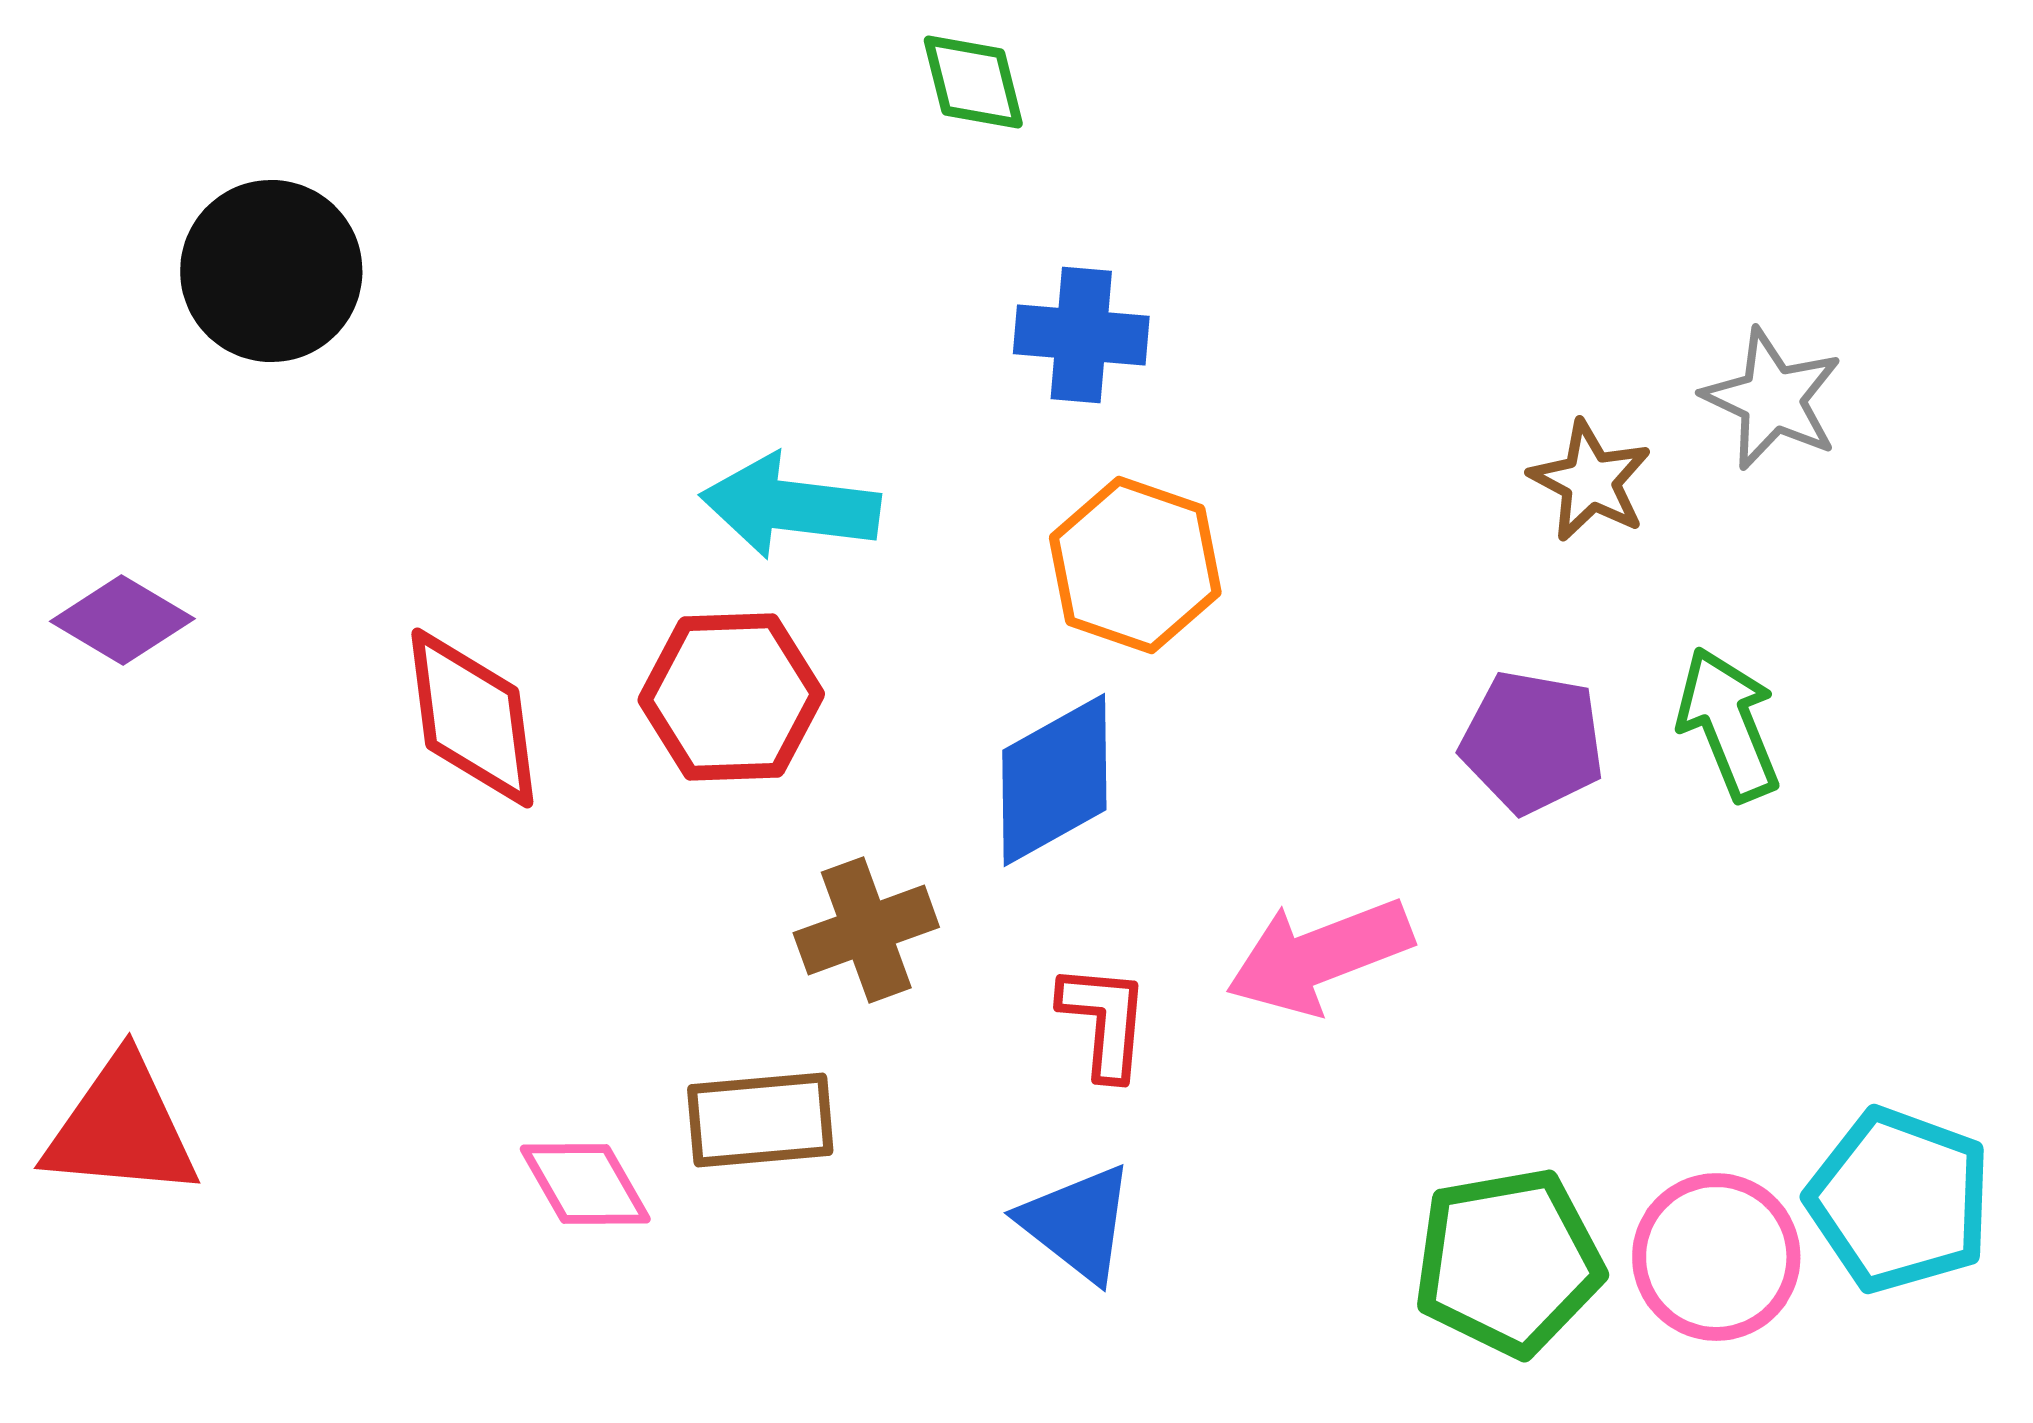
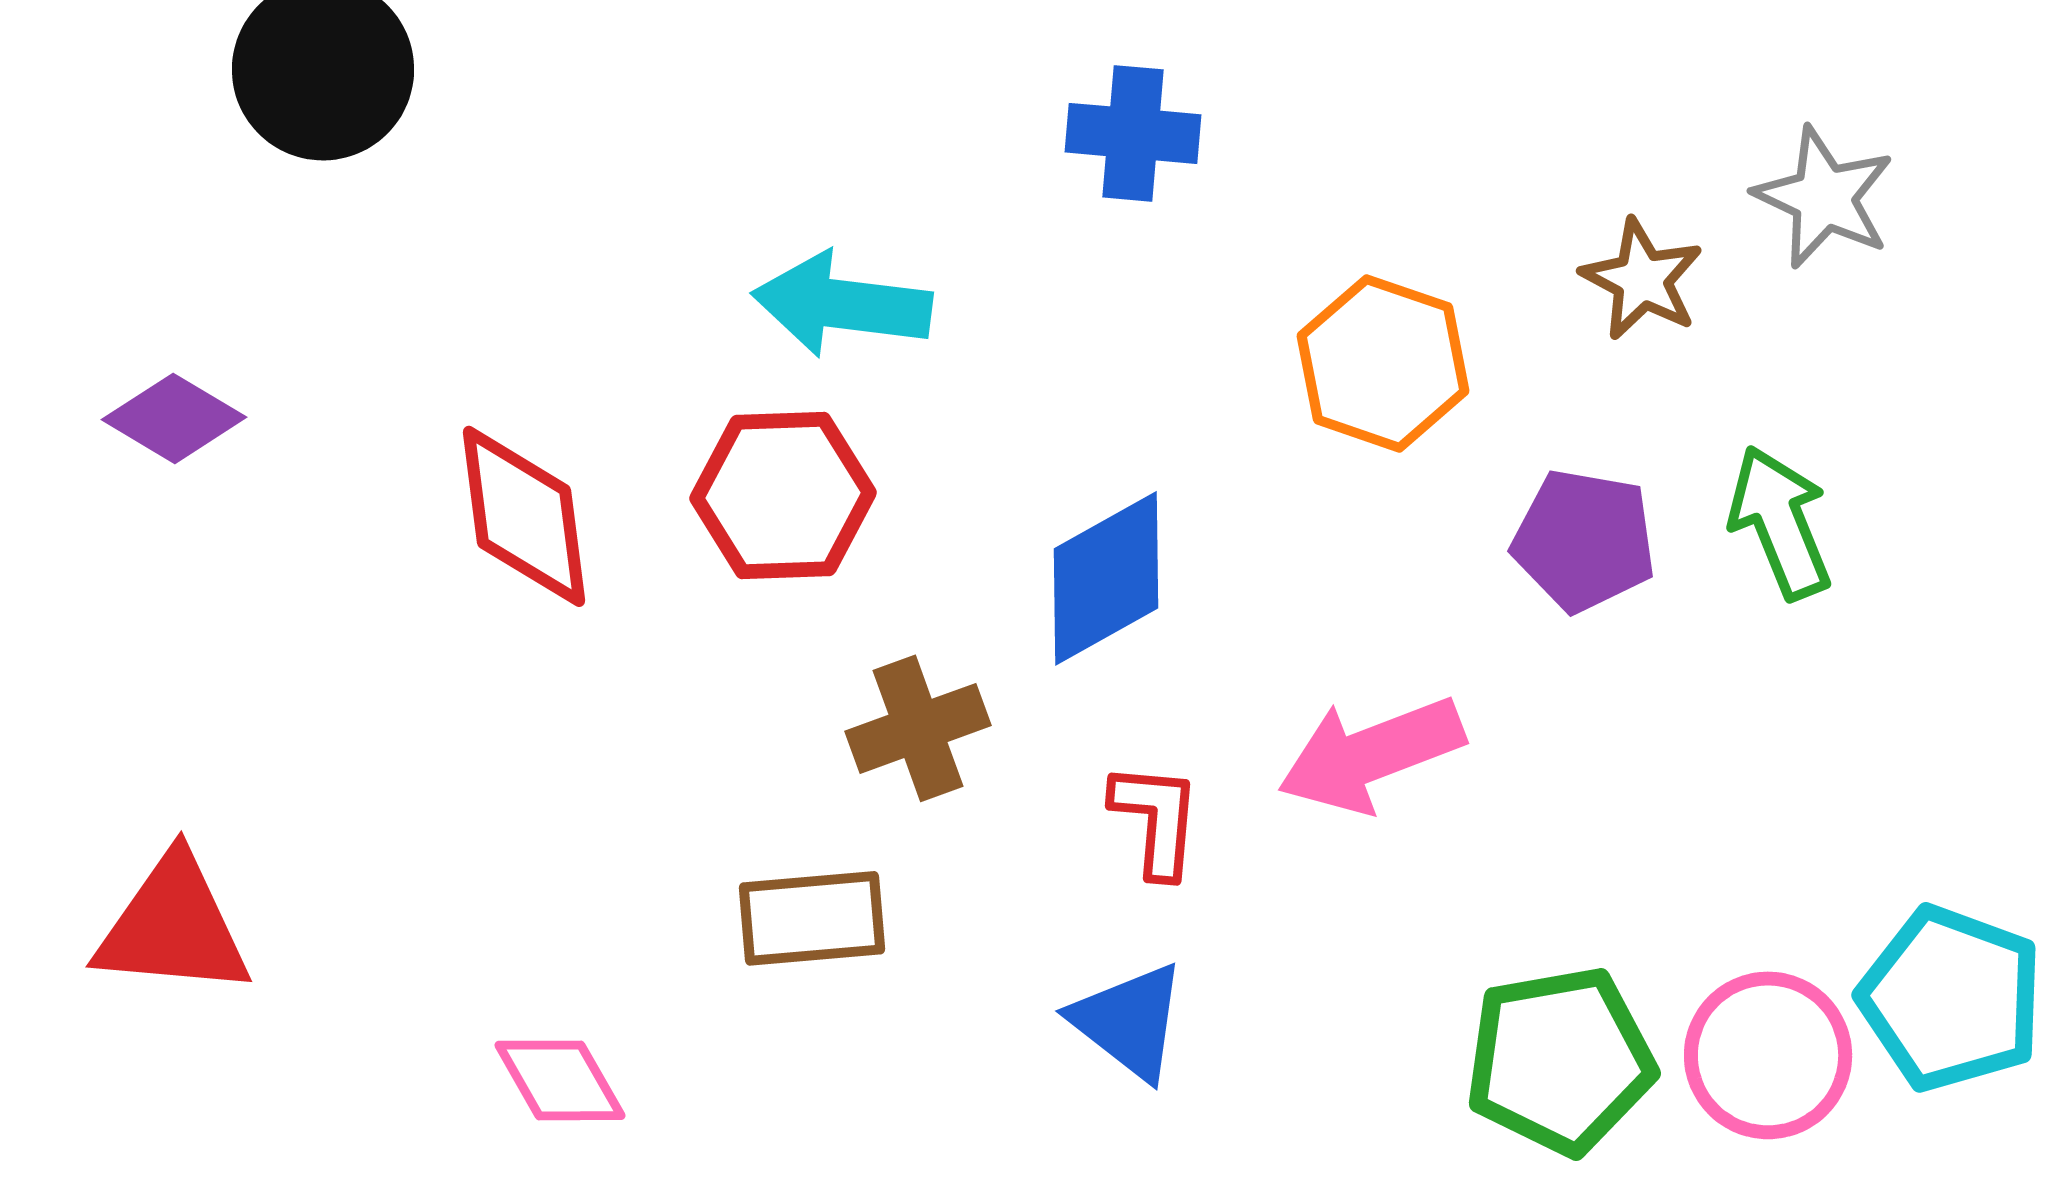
orange hexagon: (1135, 565) -> (1383, 363), moved
pink diamond: (585, 1184) -> (560, 1080), moved

